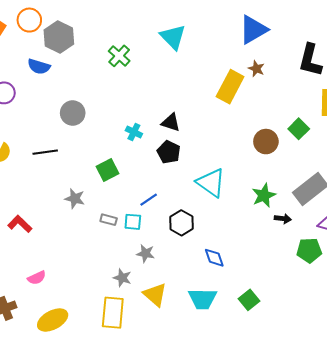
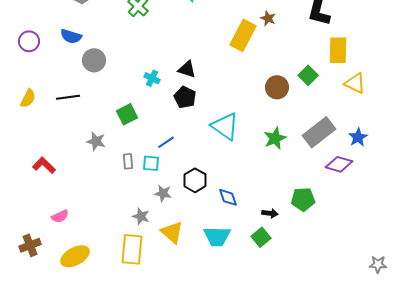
blue semicircle: (39, 67) -> (71, 36), moved
black arrow: (283, 219) -> (270, 213), moved
gray rectangle: (109, 220) -> (128, 161), turned 70
black hexagon: (181, 223) -> (195, 180), moved
green pentagon: (309, 250) -> (303, 199), moved

